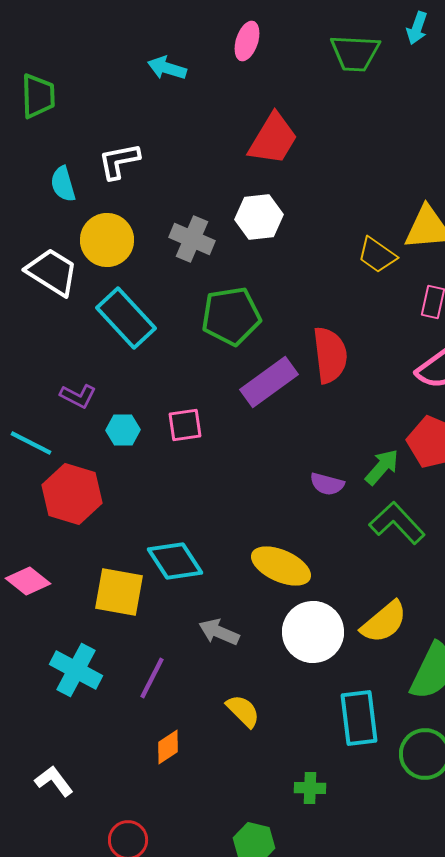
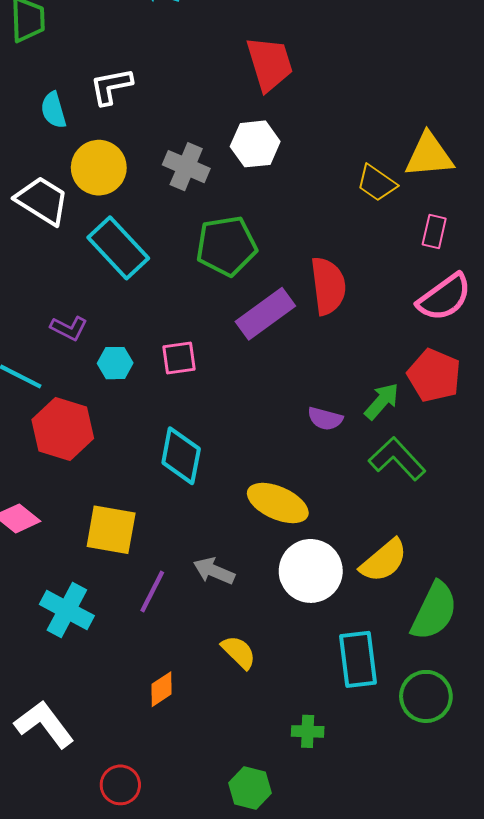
red trapezoid: (273, 139) -> (270, 64), turned -48
cyan diamond: (175, 561) -> (181, 456), moved, turned 44
purple line: (152, 678) -> (152, 592), moved
white L-shape: (54, 781) -> (44, 724), size x1.5

